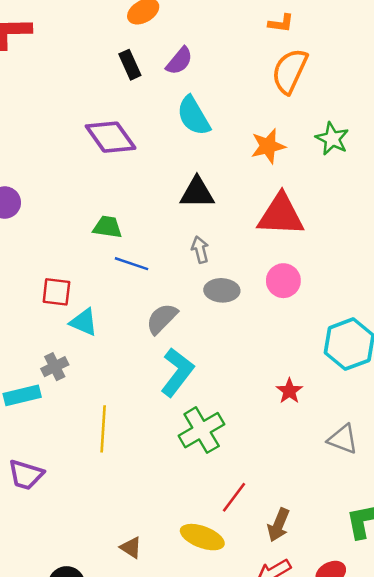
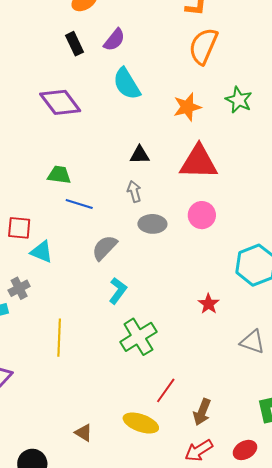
black triangle: (197, 193) -> (140, 155), moved, size x0.7
cyan L-shape: (177, 372) -> (118, 291), size x0.7

